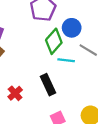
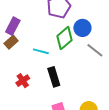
cyan line: (66, 60) -> (41, 51), moved

